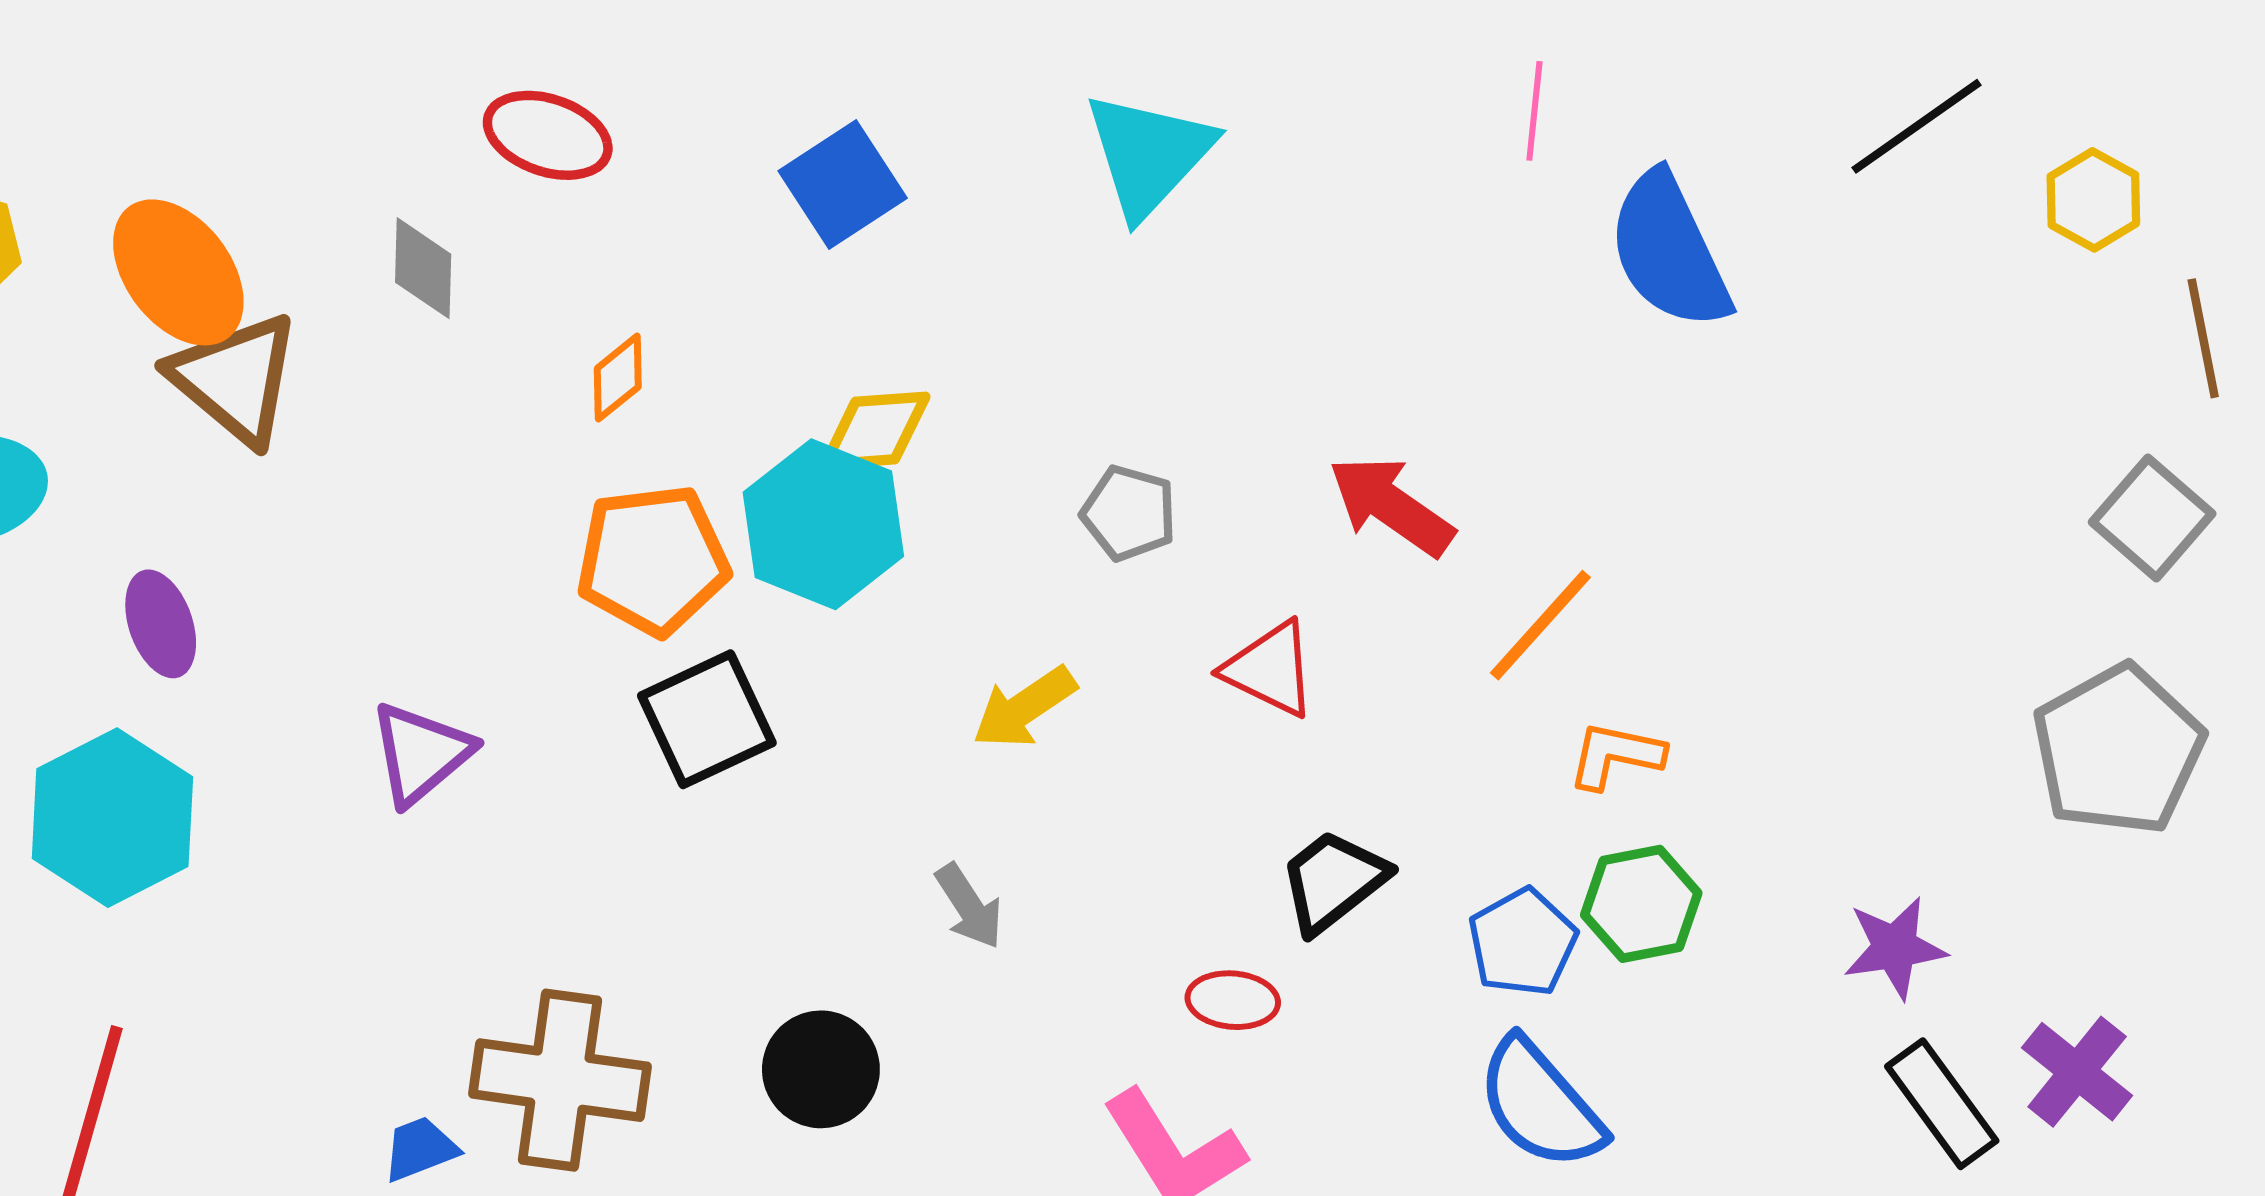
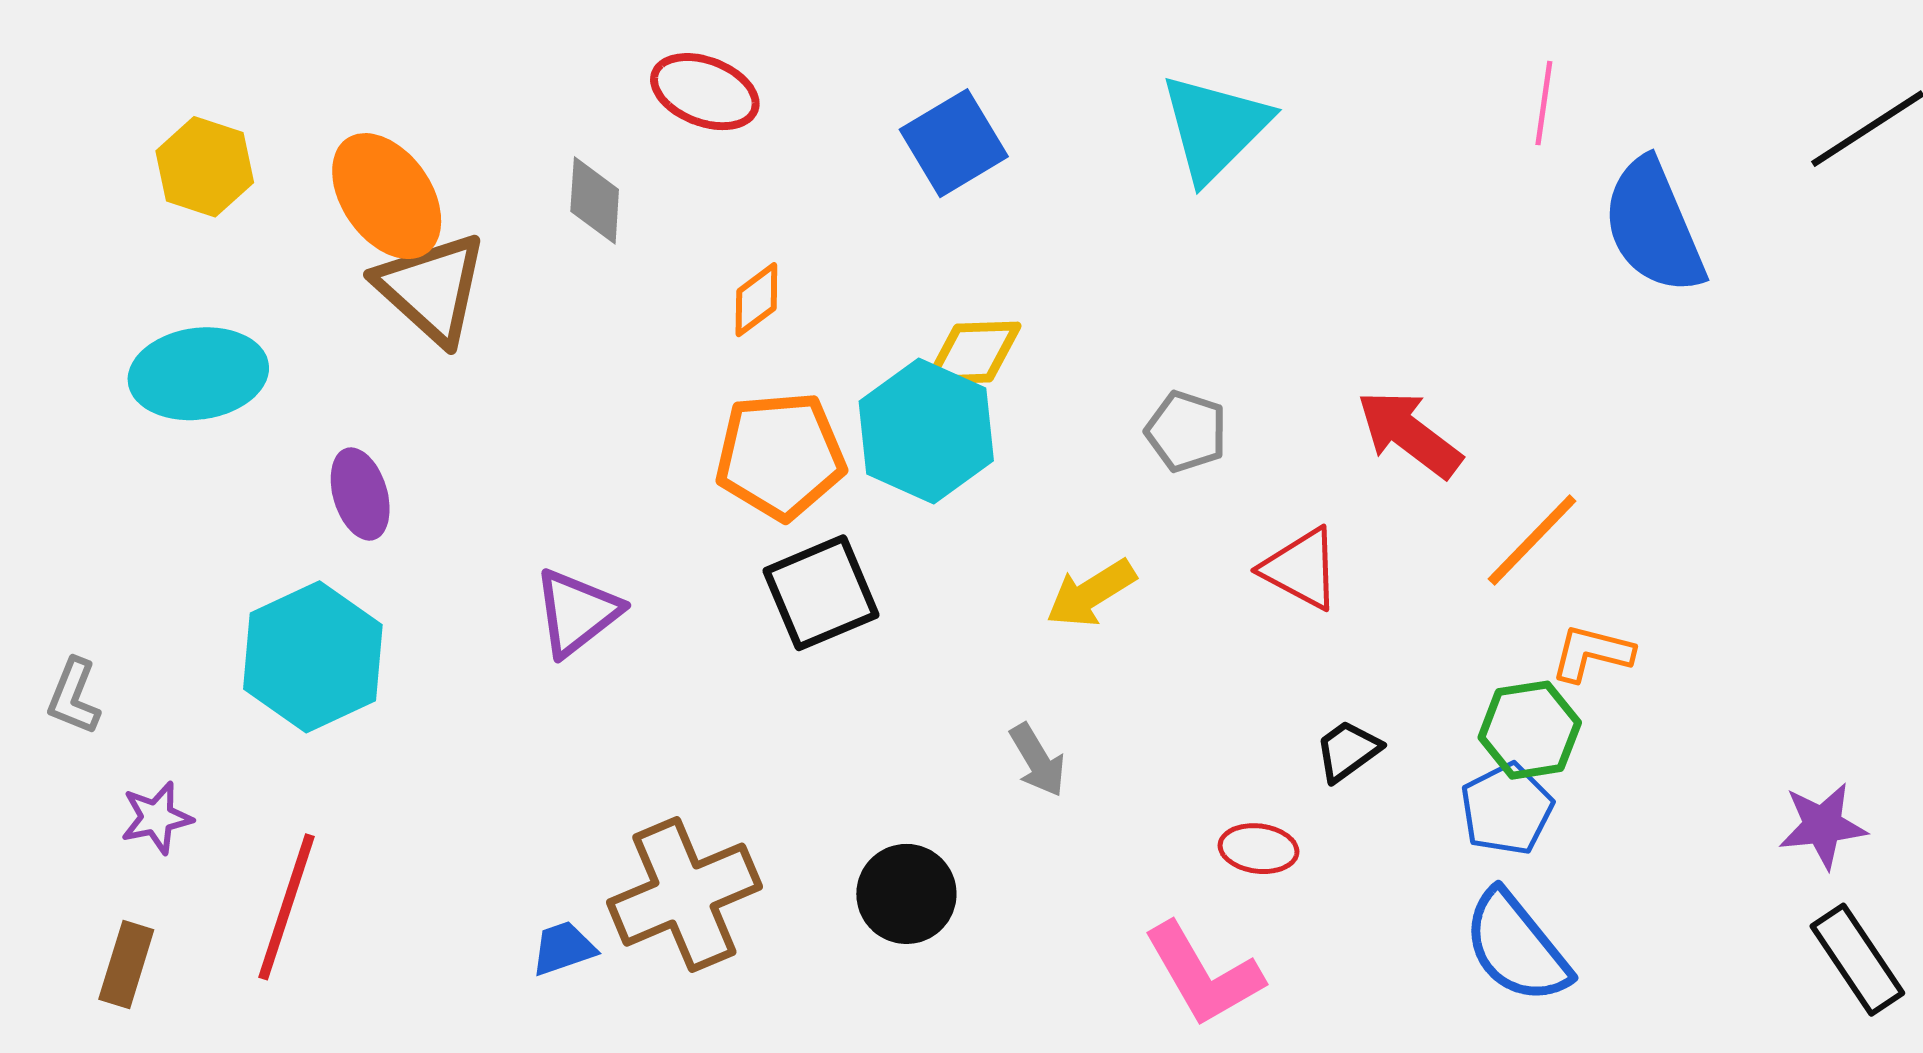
black trapezoid: (1333, 881) -> (1348, 751), size x0.7
green hexagon: (1641, 904) -> (1530, 730), moved
brown cross: (560, 1080) -> (684, 895), turned -33

